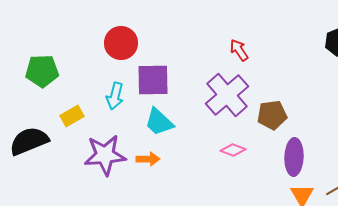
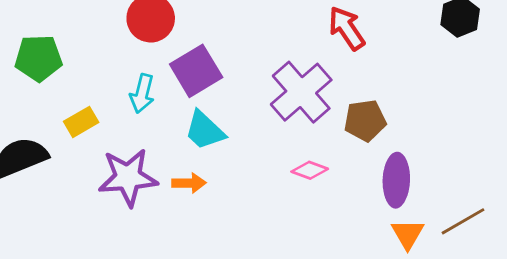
red arrow: (239, 50) -> (347, 28), moved, size x1.4
purple square: (153, 80) -> (196, 71), turned -30

